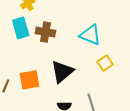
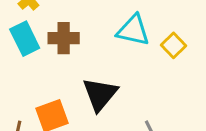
yellow square: (105, 63) -> (174, 45), moved

